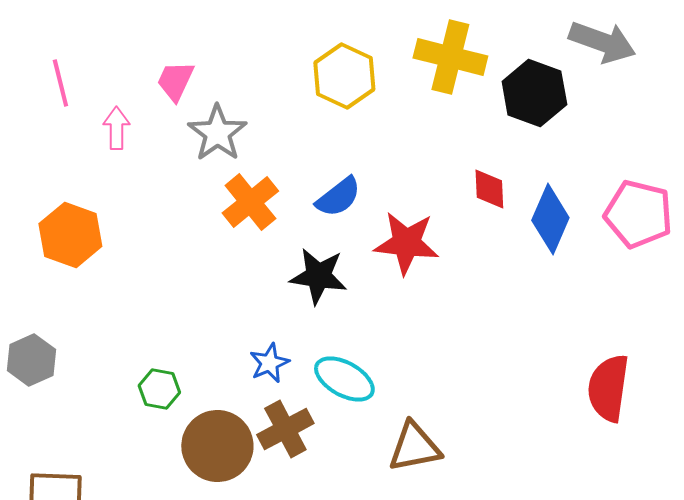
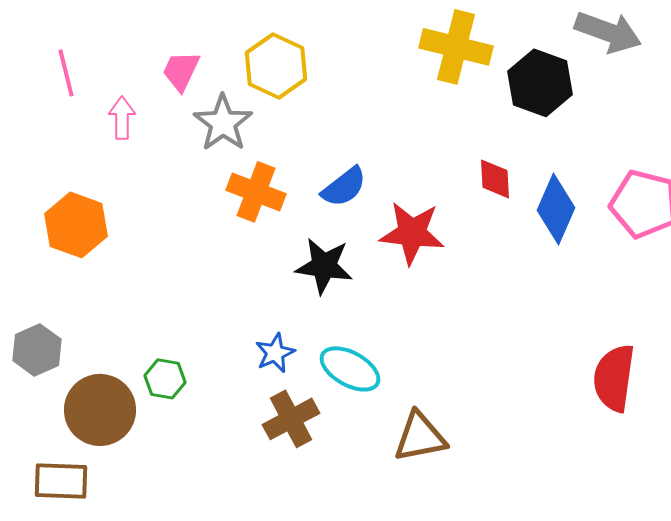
yellow hexagon: (344, 76) -> (276, 66), moved
orange cross: (250, 202) -> (256, 192), turned -30
brown circle: (217, 446) -> (100, 410), moved

